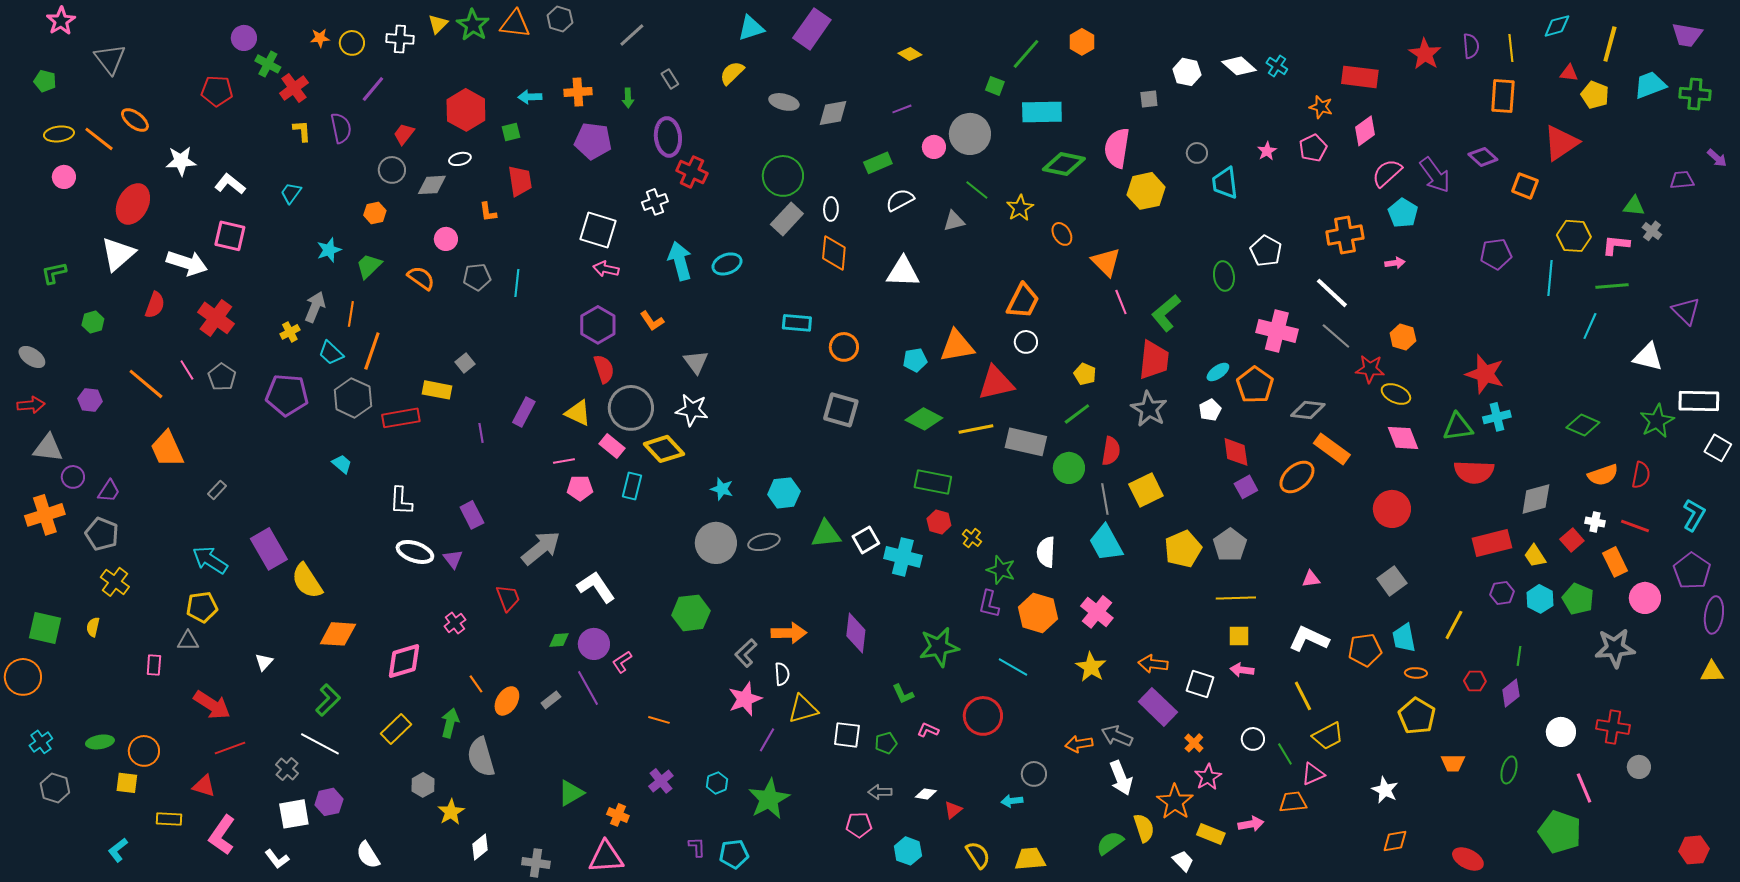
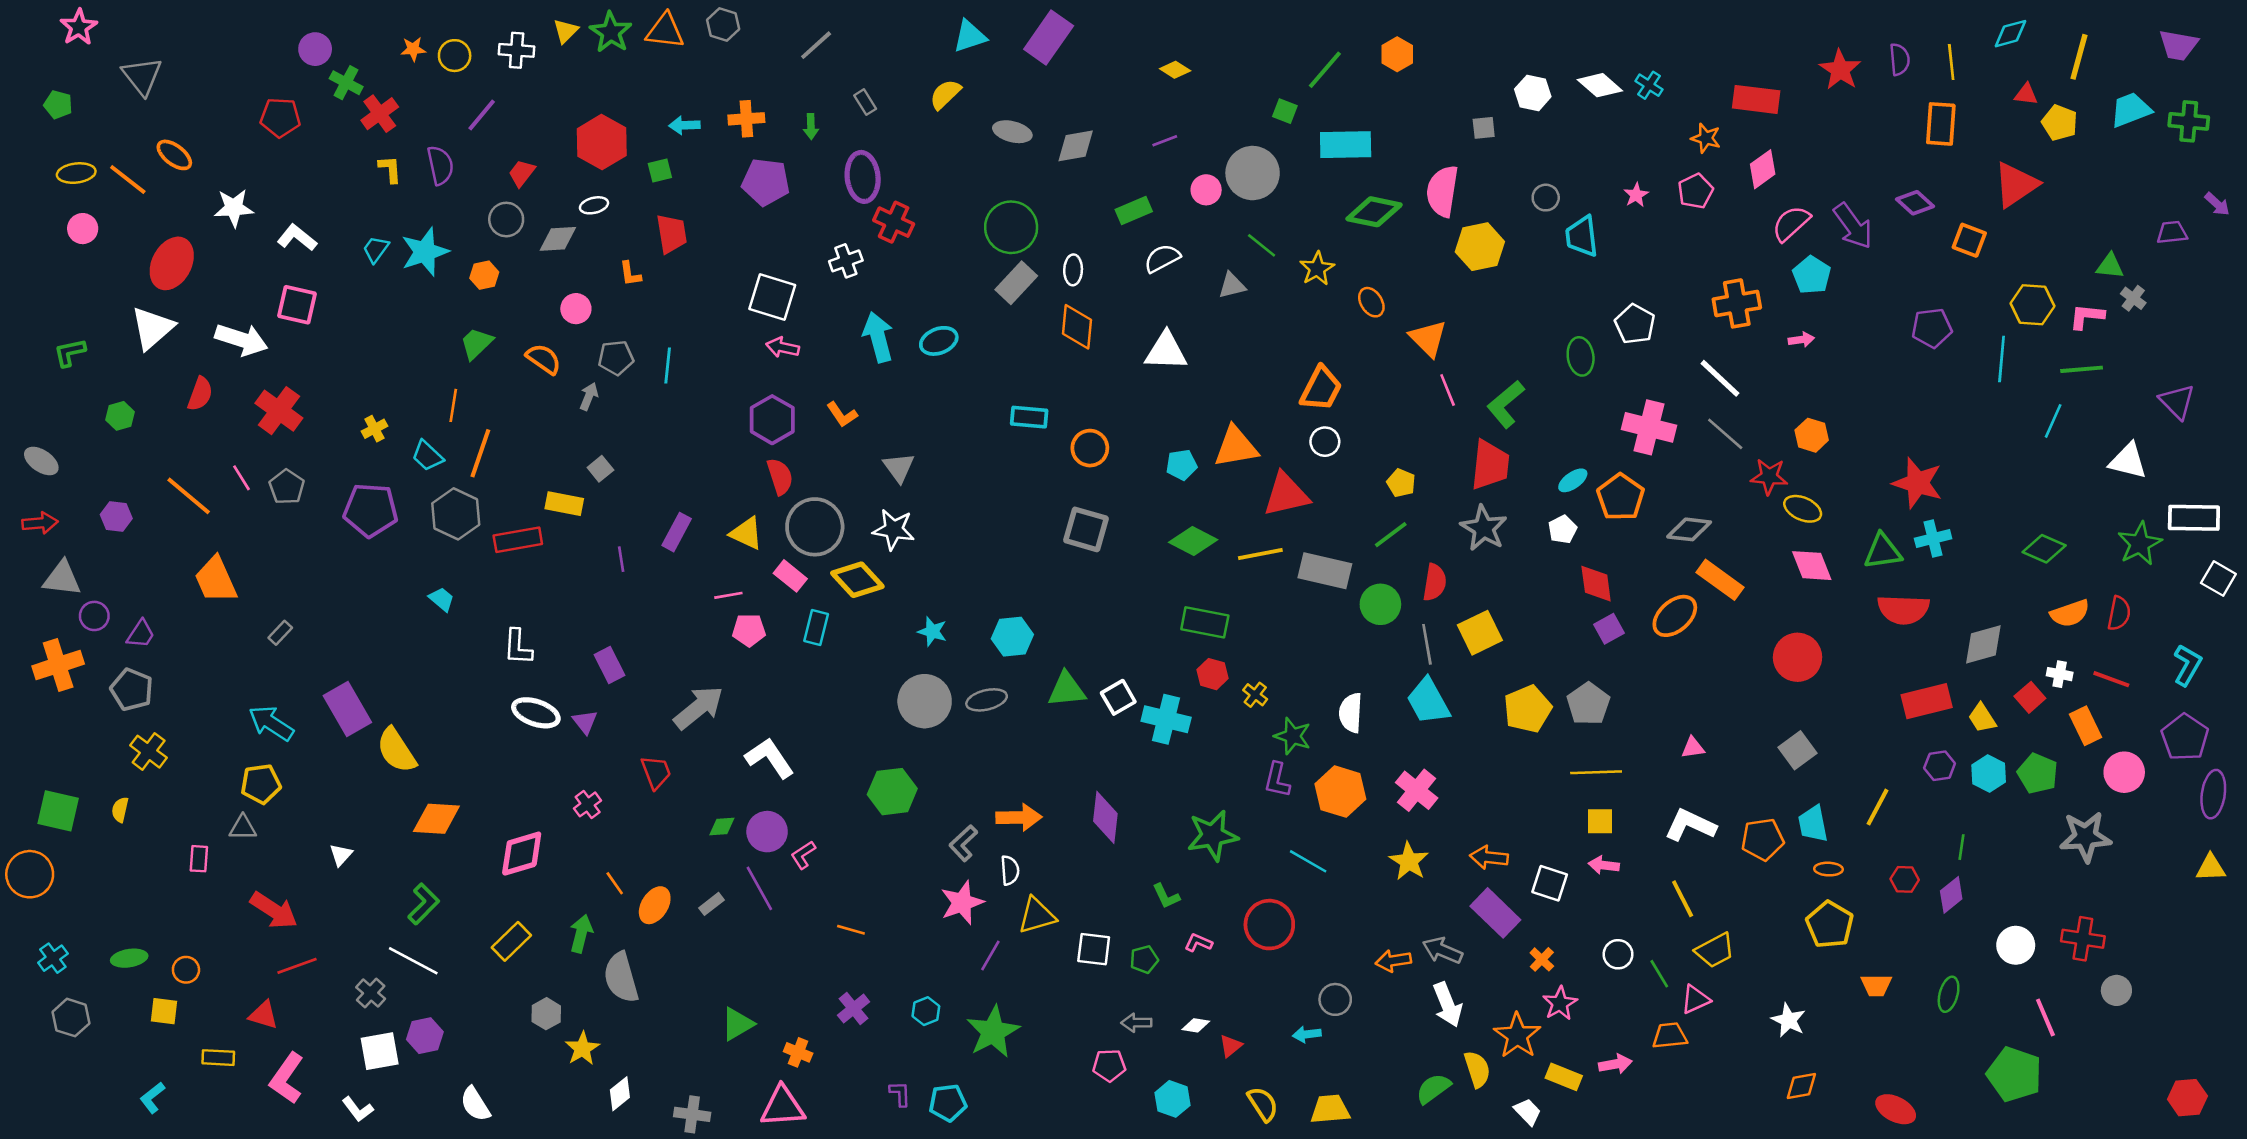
cyan star: (329, 250) -> (425, 252), moved, size x1.5
gray arrow: (315, 307) -> (589, 396), moved, size x0.7
orange circle: (144, 751) -> (186, 970), size x0.7

